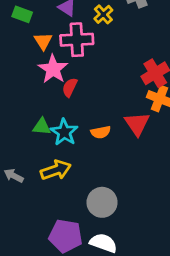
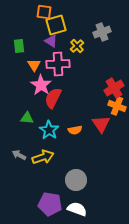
green rectangle: (22, 14) -> (19, 46), turned 64
red semicircle: (70, 87) -> (53, 98), size x1.5
green triangle: (42, 127) -> (27, 118), moved
gray arrow: (14, 176) -> (19, 155), moved

